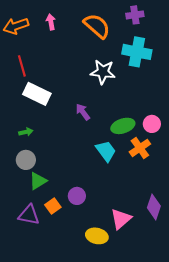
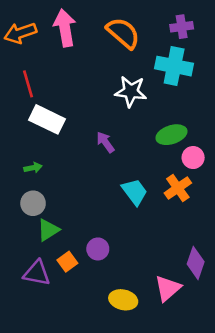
purple cross: (135, 15) -> (182, 27), moved
pink arrow: (51, 22) -> (65, 28), size x1.8
green ellipse: (123, 126) -> (171, 135), moved
pink triangle: (121, 219) -> (168, 288), moved

